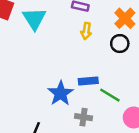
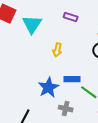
yellow arrow: (86, 31) -> (57, 50), moved

